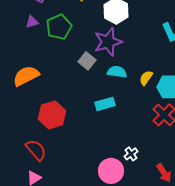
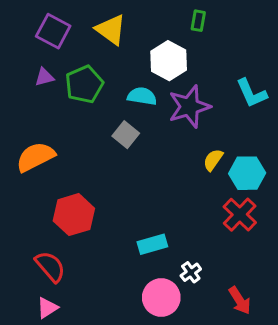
purple star: (108, 42) -> (189, 107), moved
cyan semicircle: (117, 72) -> (142, 96), moved
cyan rectangle: (105, 104) -> (152, 244), moved

